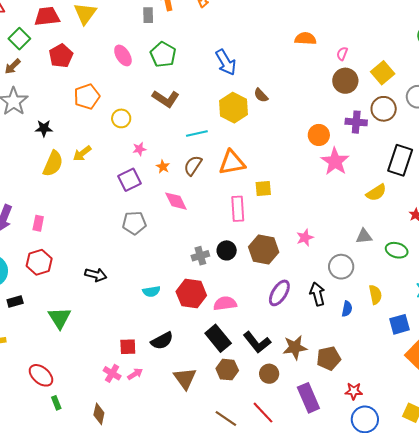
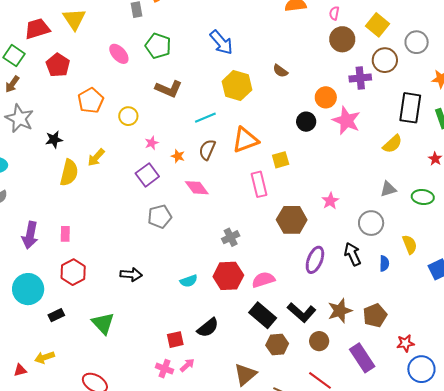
brown semicircle: (261, 95) -> (280, 71), moved
black circle: (227, 250) -> (306, 122), moved
brown triangle: (185, 378) -> (245, 375), moved, turned 35

